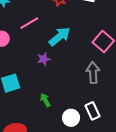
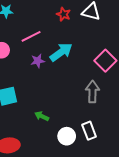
purple star: (44, 59) -> (38, 61), moved
green arrow: (45, 100) -> (42, 116), turned -40

